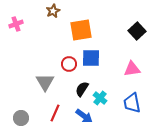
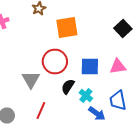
blue square: (91, 58) -> (90, 66), moved
red circle: (69, 64) -> (55, 62), size x1.6
blue arrow: (84, 116) -> (97, 114), moved

